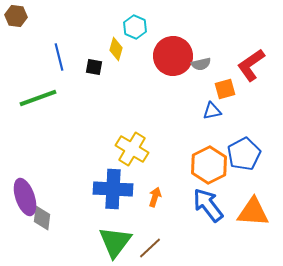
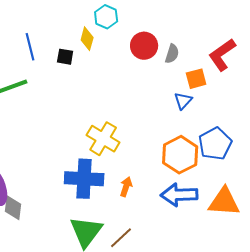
red circle: (173, 56) -> (144, 46), size x0.7
gray semicircle: (201, 64) -> (172, 54), turned -60
blue triangle: (212, 111) -> (183, 101), turned -36
blue arrow: (208, 205) -> (179, 195), turned -54

